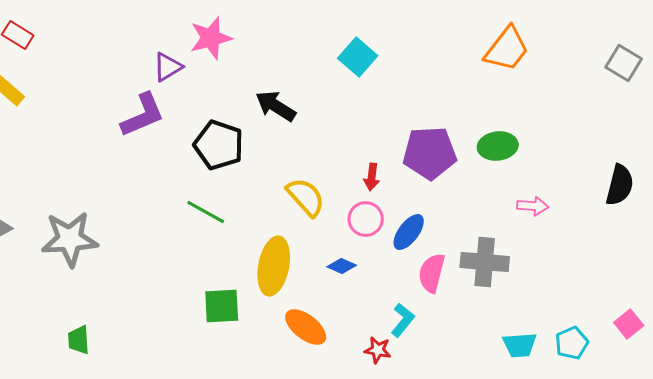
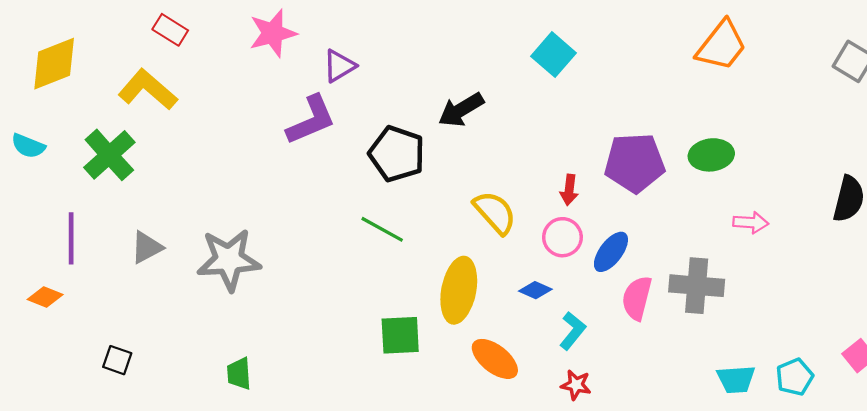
pink star: (211, 38) -> (273, 33), moved
black arrow: (276, 106) -> (461, 110), turned -63
cyan L-shape: (403, 320) -> (573, 331), moved

